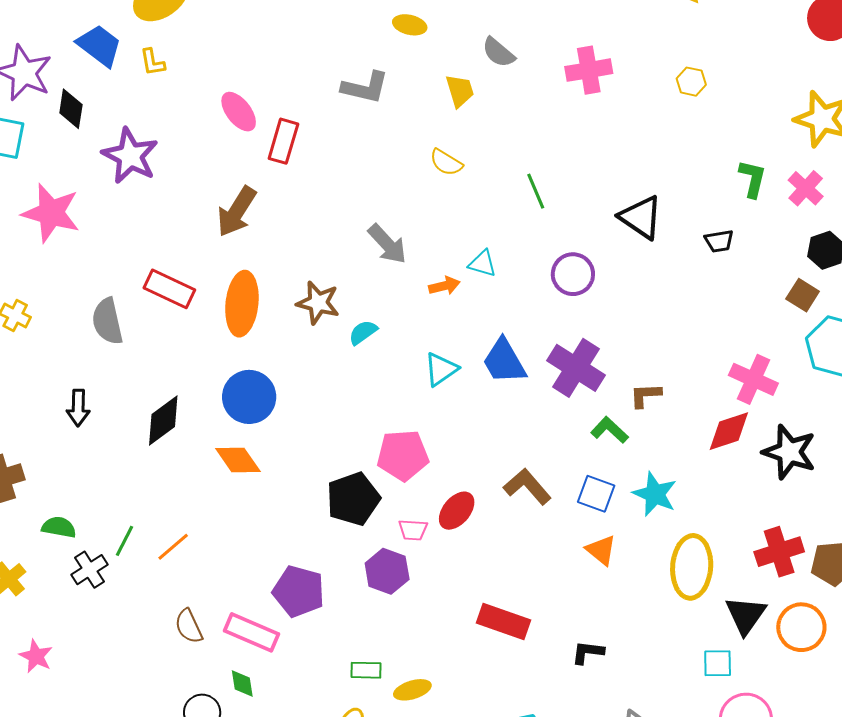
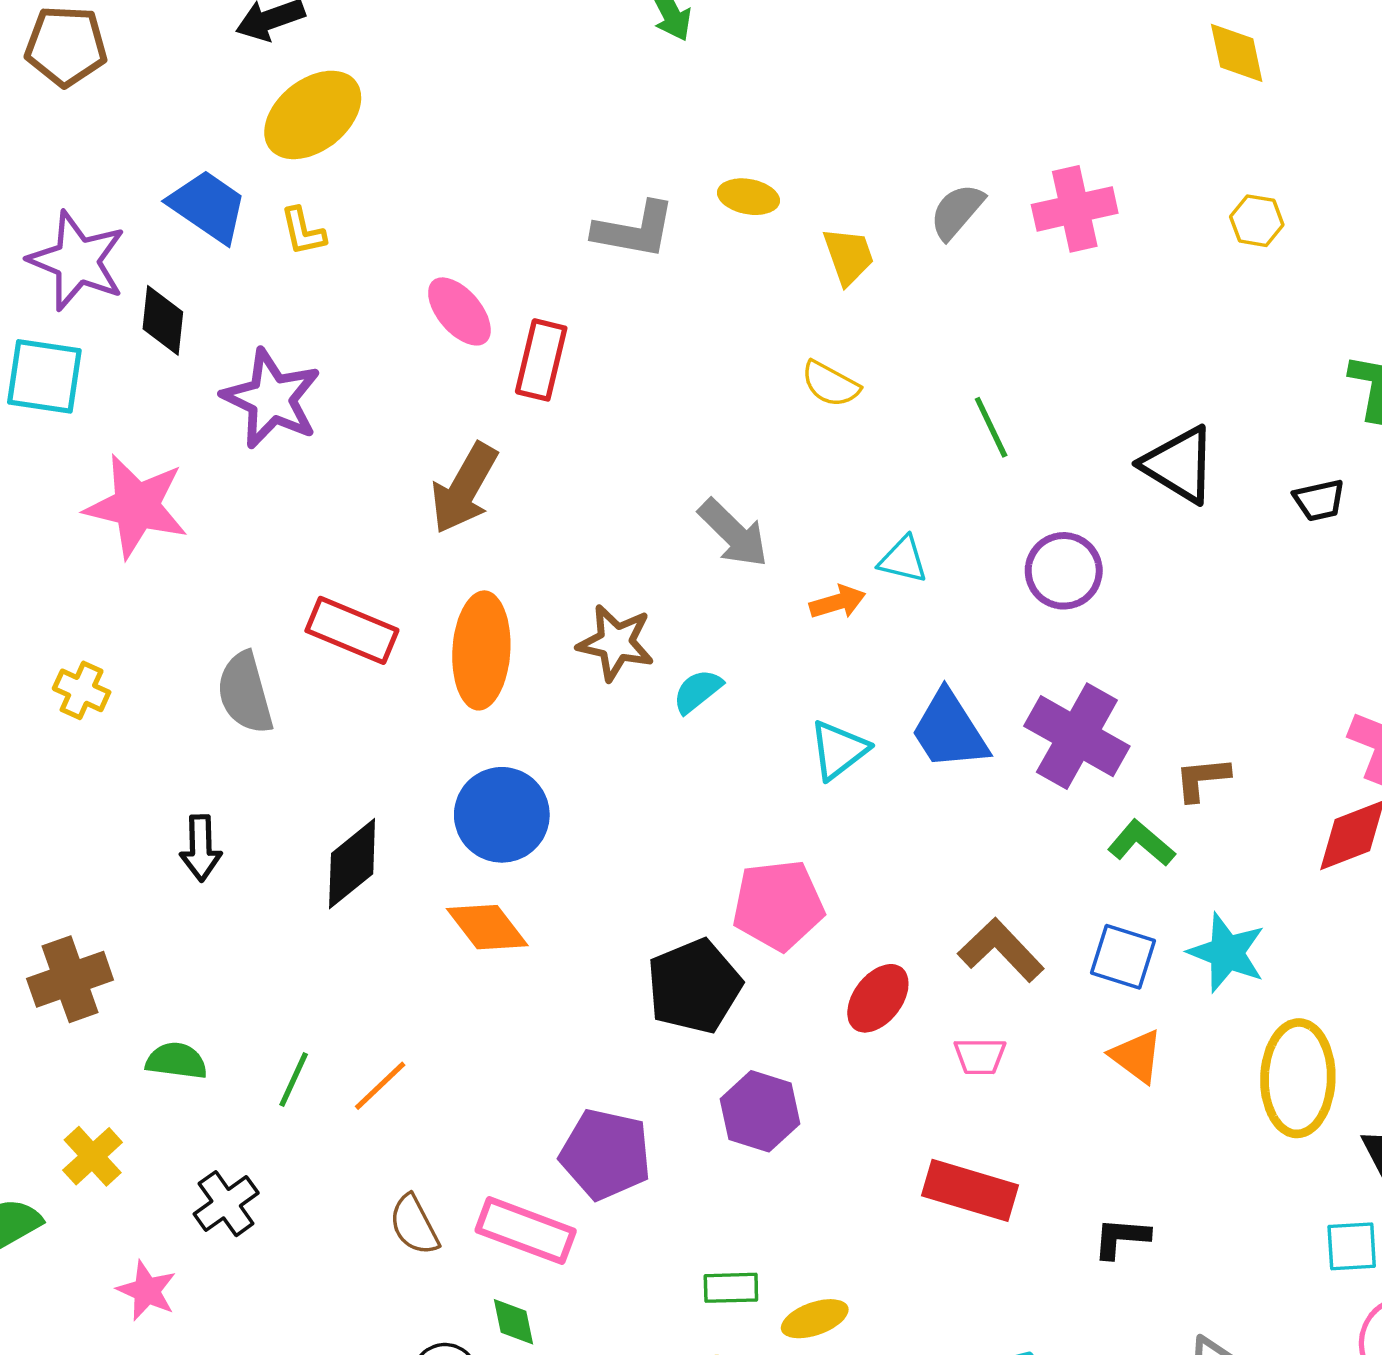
yellow ellipse: (410, 25) -> (748, 197), moved
gray semicircle: (498, 52) -> (957, 211), moved, turned 93
gray L-shape: (365, 88) -> (634, 230), moved
pink trapezoid: (413, 530) -> (980, 1056), moved
black cross: (89, 570) -> (226, 1204), moved

